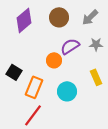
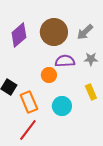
brown circle: (59, 17) -> (54, 32), size x1.4
purple semicircle: (70, 46) -> (65, 61), turned 30
orange rectangle: (34, 87) -> (29, 102), turned -45

